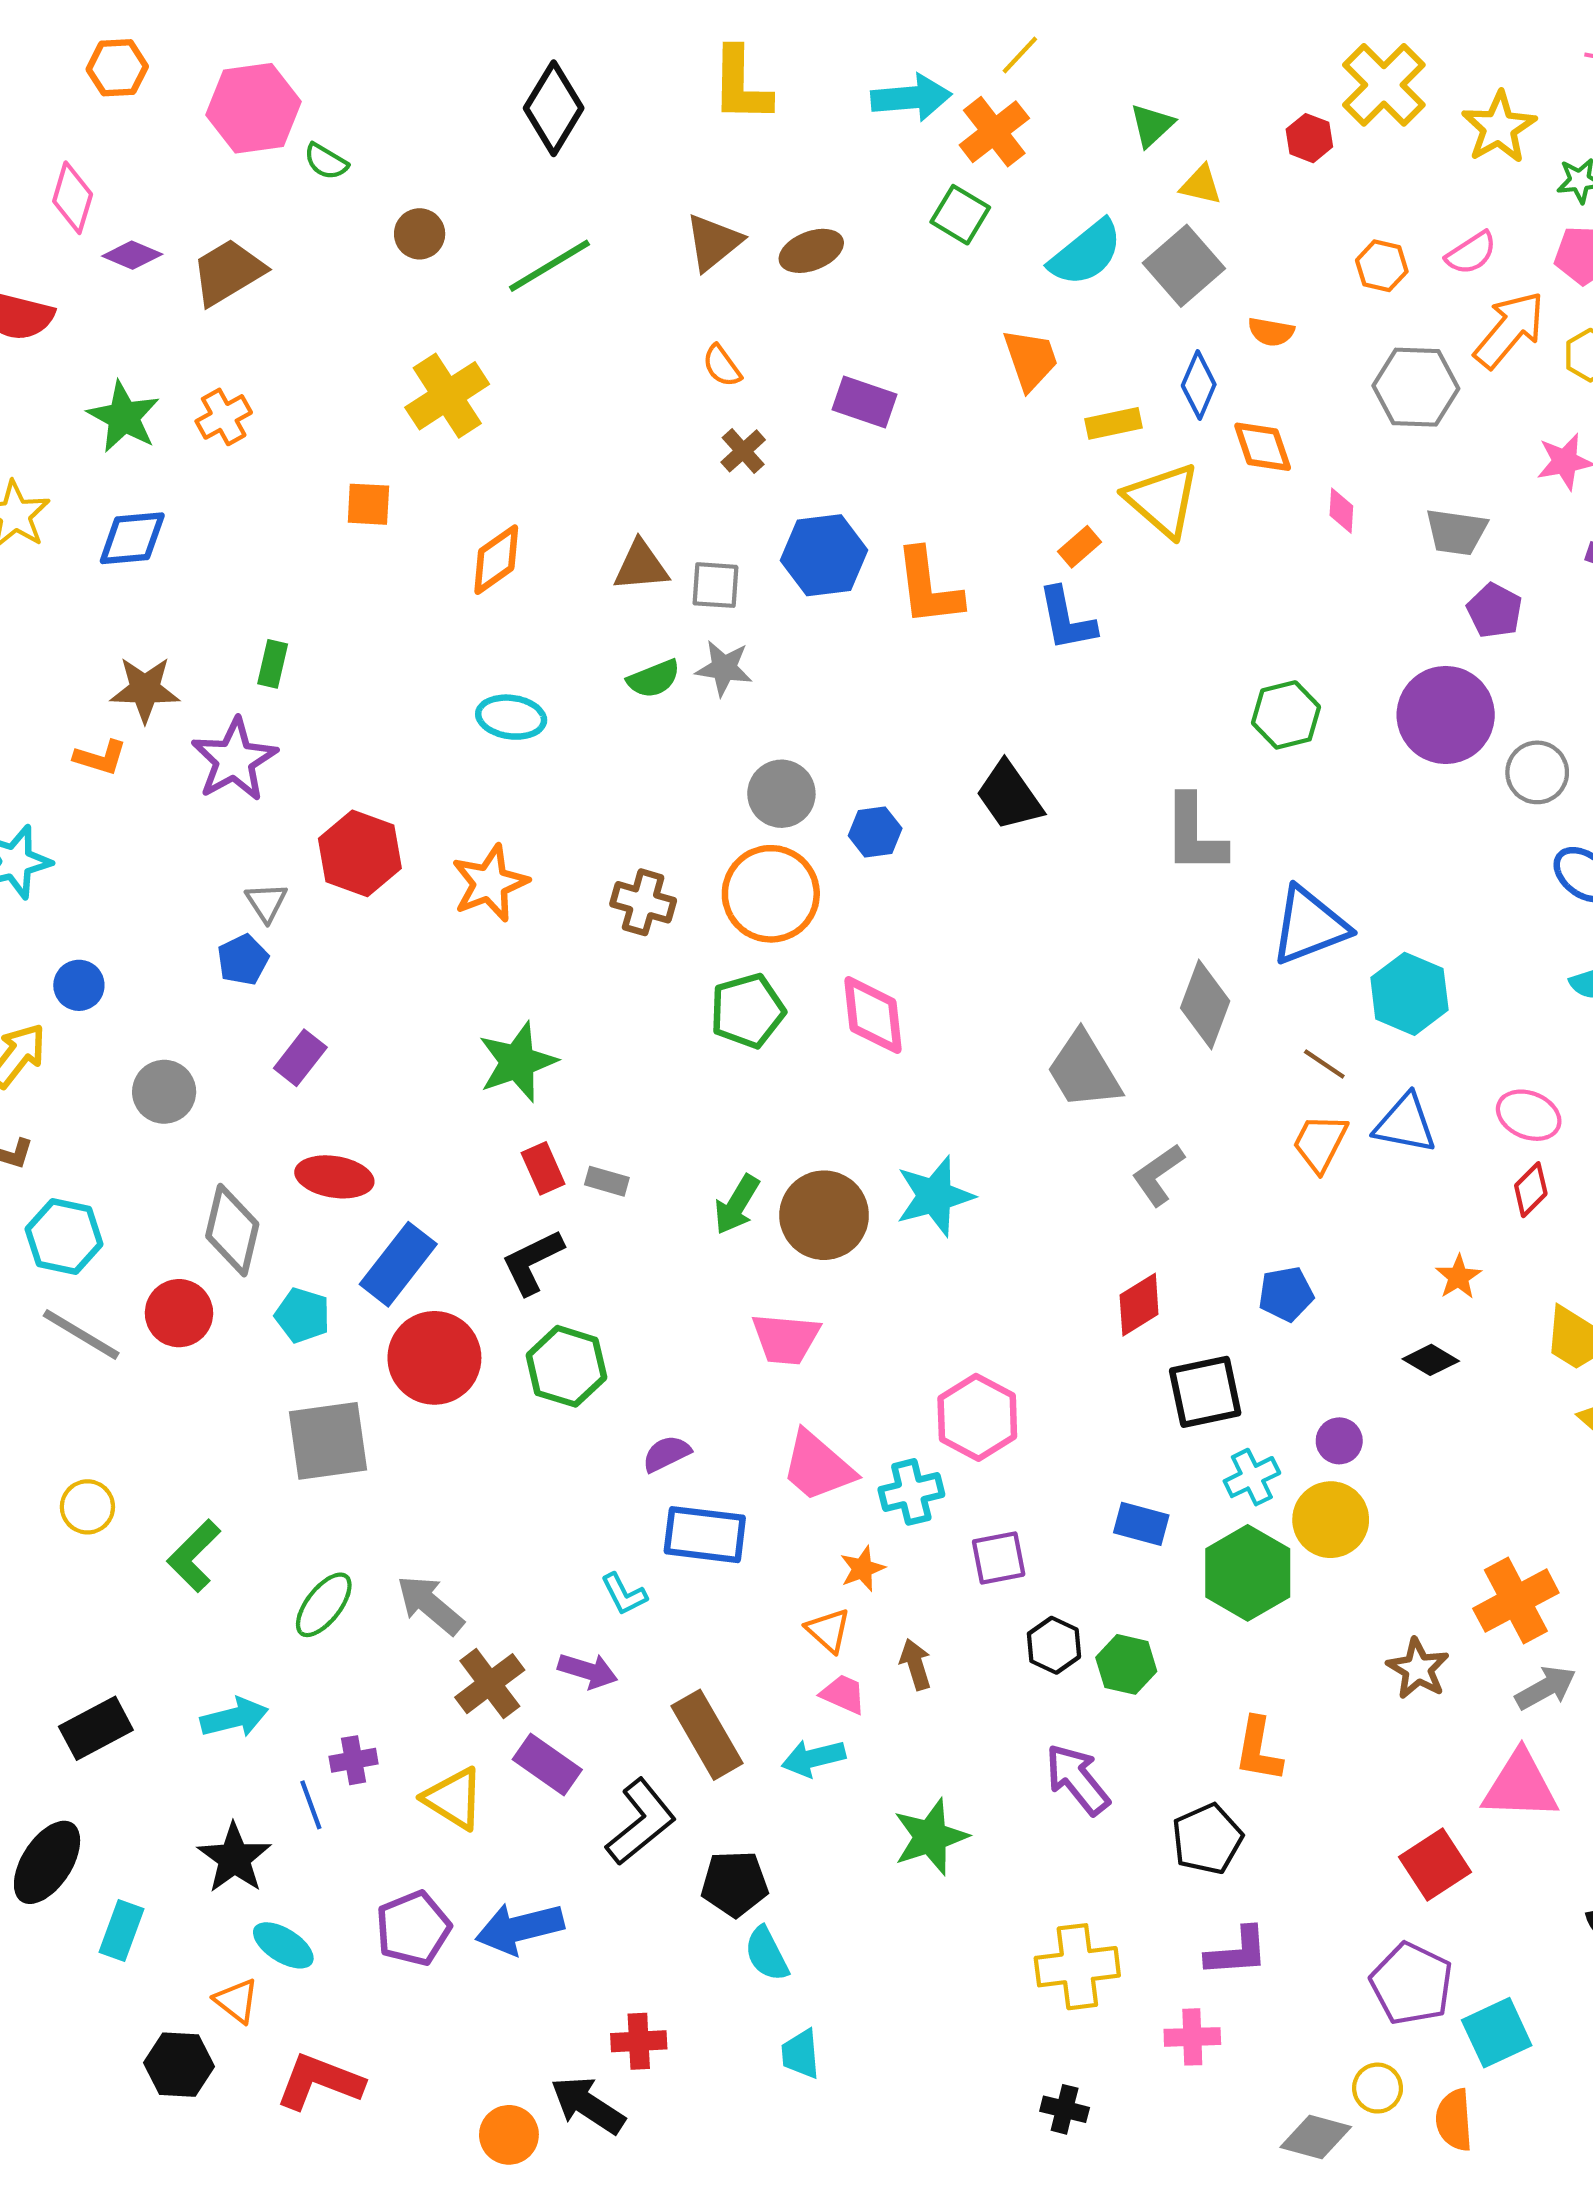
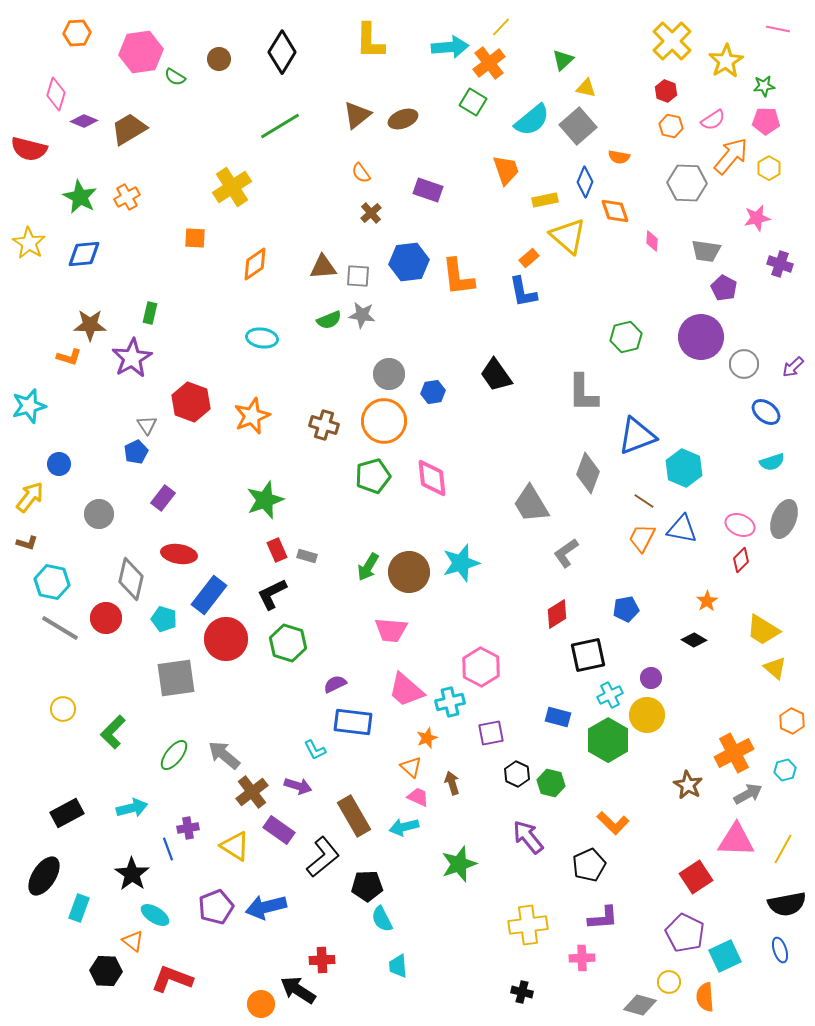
red hexagon: (1309, 138) -> (666, 91), moved
brown circle: (420, 234) -> (219, 59), moved
orange L-shape: (1258, 1750) -> (613, 823), turned -56

